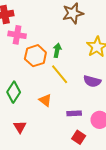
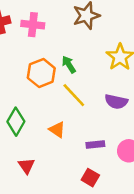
pink cross: (17, 35) -> (33, 25), moved
green arrow: (57, 50) -> (69, 64), turned -40
red square: (79, 137) -> (90, 178), moved

